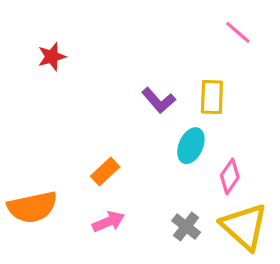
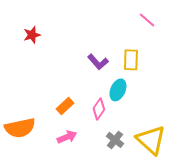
pink diamond: (230, 176) -> (99, 109), moved

